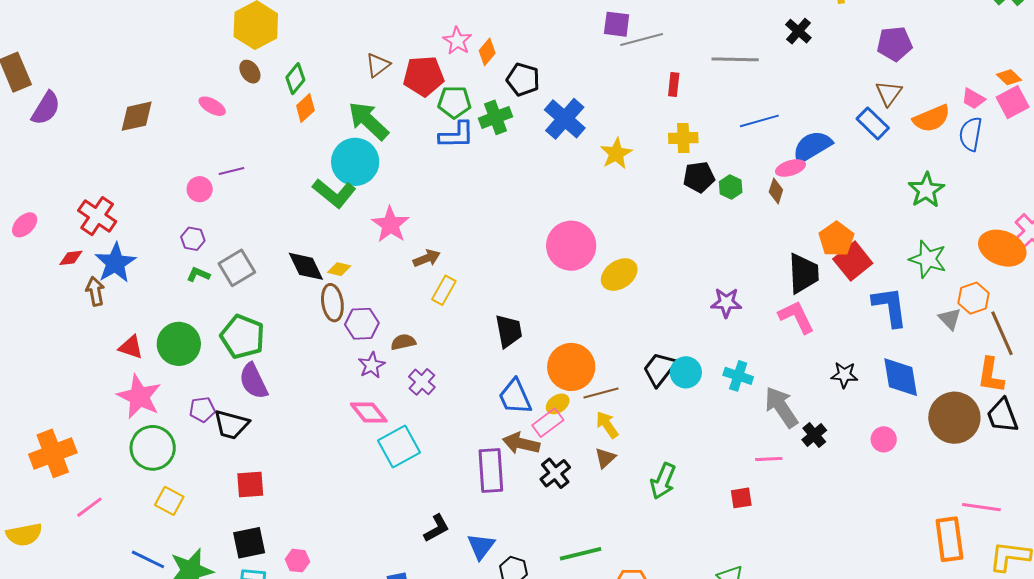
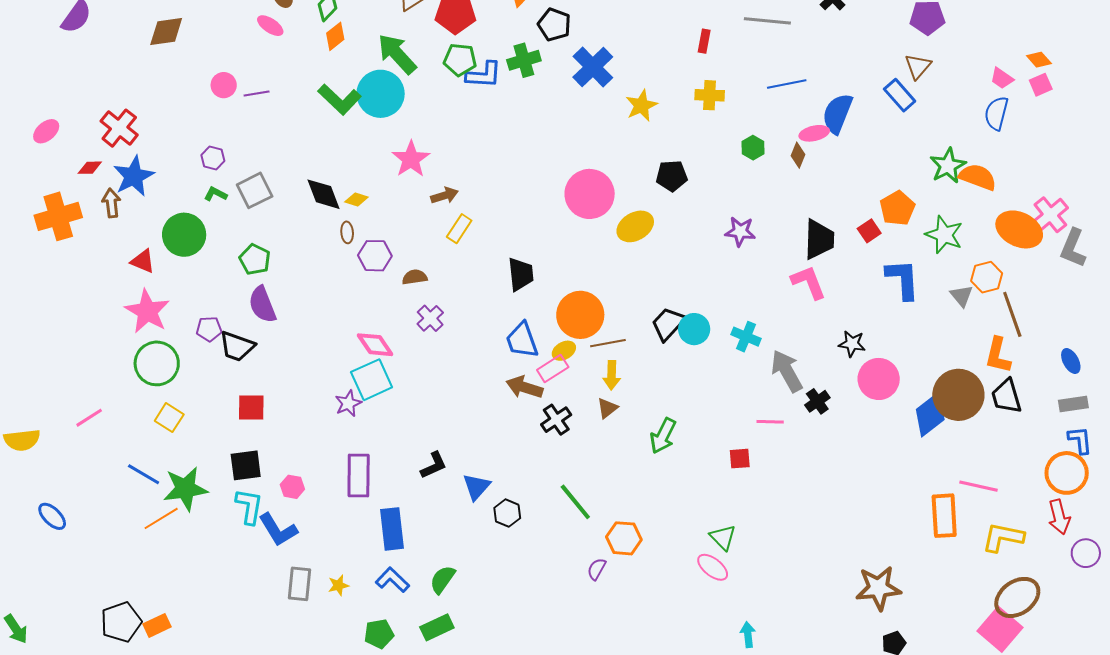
green pentagon: (454, 102) -> (460, 60), moved
pink square: (1013, 102) -> (1041, 85), size x0.7
pink ellipse: (212, 106) -> (270, 26), moved
orange semicircle: (932, 119) -> (978, 177), moved, turned -141
blue semicircle: (812, 146) -> (837, 114), turned -42
black pentagon: (699, 177) -> (672, 176), moved
pink circle: (200, 189) -> (224, 85), moved
green L-shape: (334, 193) -> (340, 99), moved
orange pentagon: (836, 239) -> (897, 208), moved
red square: (853, 261) -> (869, 231), size x0.6
brown ellipse: (332, 303) -> (347, 232), size x0.6
purple star: (726, 303) -> (740, 232), moved
green pentagon: (242, 337) -> (255, 259), size x0.7
green circle: (179, 344) -> (184, 235), moved
purple star: (372, 365) -> (348, 403), moved
blue diamond: (901, 377) -> (930, 415), moved, turned 57
yellow arrow: (607, 425) -> (612, 375), turned -148
pink circle: (884, 439) -> (879, 379), moved, size x1.6
cyan square: (399, 447) -> (372, 380), moved
orange cross: (53, 453) -> (58, 216), moved
purple rectangle: (491, 470) -> (359, 476), moved
green line: (581, 554) -> (575, 502), turned 60

